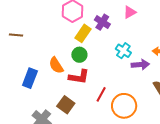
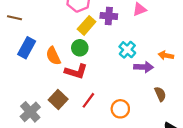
purple cross: (102, 22) -> (109, 16), turned -35
blue rectangle: (30, 78) -> (27, 48), moved
red line: (101, 94) -> (88, 100), moved
orange circle: (124, 106) -> (120, 109), size x0.7

